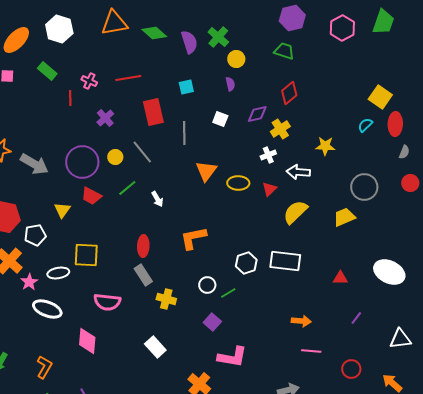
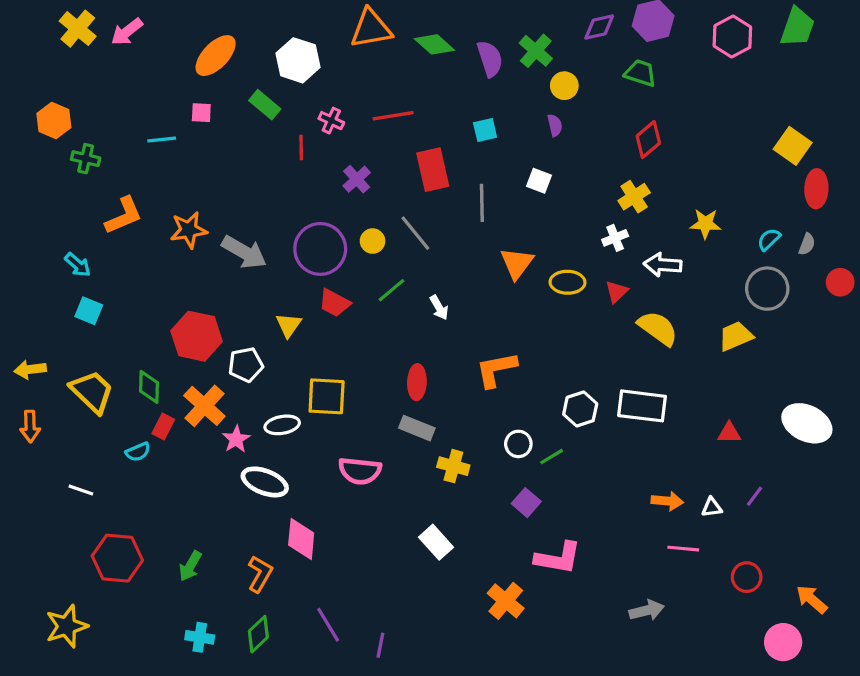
white hexagon: (59, 29) -> (298, 60), moved
purple diamond: (257, 114) -> (599, 27), moved
cyan semicircle: (365, 125) -> (769, 239), moved
gray semicircle: (404, 152) -> (807, 244), moved
yellow semicircle: (295, 212) -> (658, 328), turned 80
gray rectangle: (143, 275) -> (417, 428), turned -35
white triangle: (400, 339) -> (712, 507), moved, size x0.6
pink diamond: (87, 341) -> (301, 539), moved

